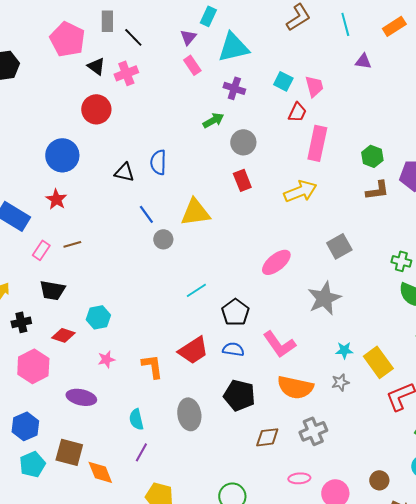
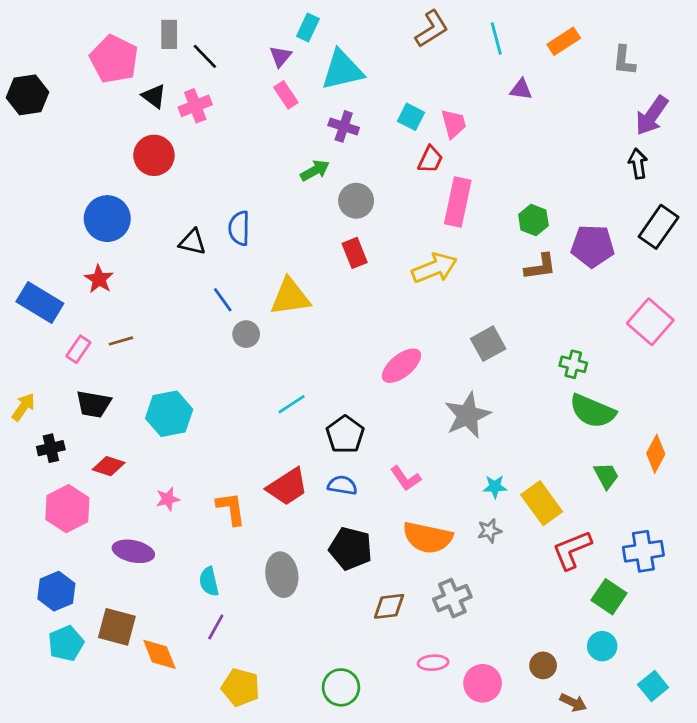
cyan hexagon: (98, 317) -> (169, 414), moved, size x1.4
pink L-shape: (279, 344) -> (406, 478), size x0.7

